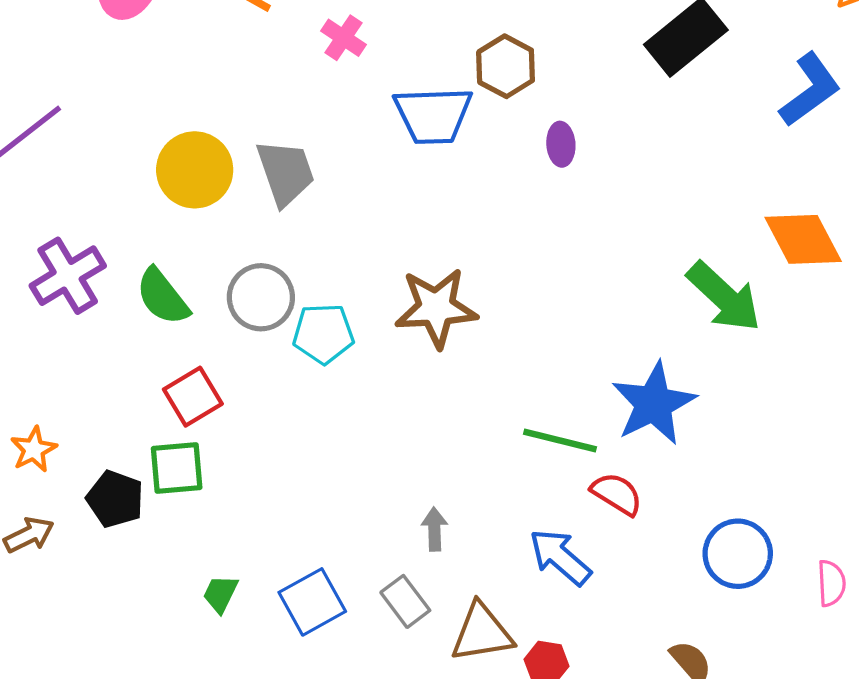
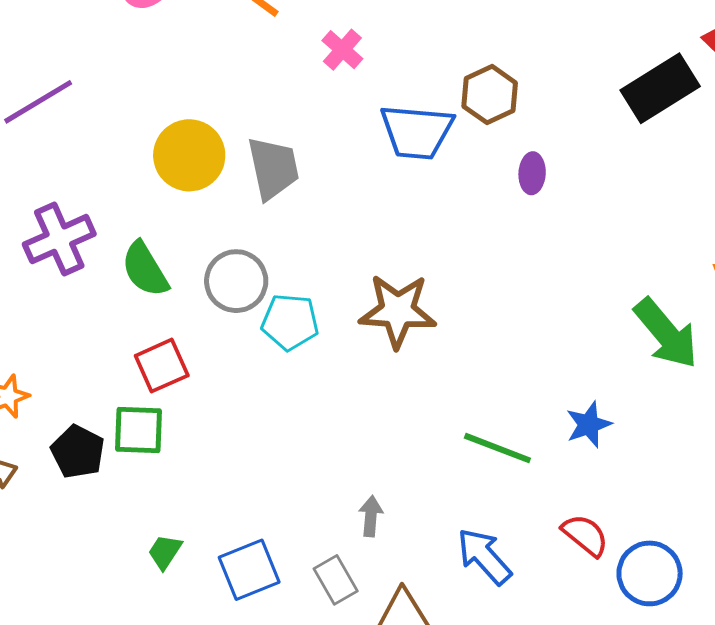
blue star: (654, 404) -> (589, 425), size x0.6
red semicircle: (617, 494) -> (585, 535), moved

